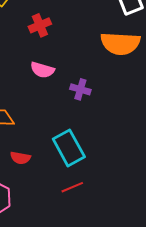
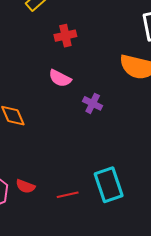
cyan rectangle: (69, 148) -> (109, 185), moved
red semicircle: (20, 158) -> (25, 186), moved

